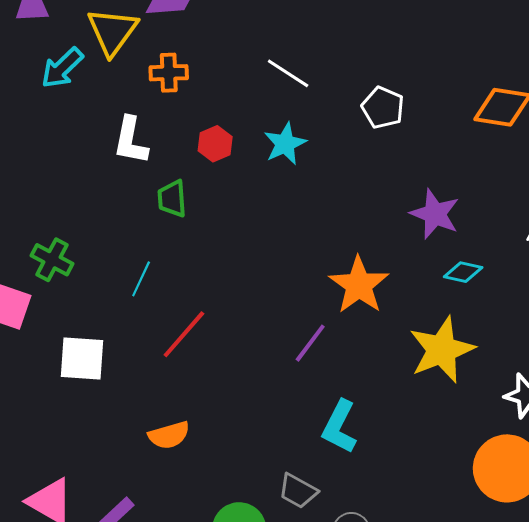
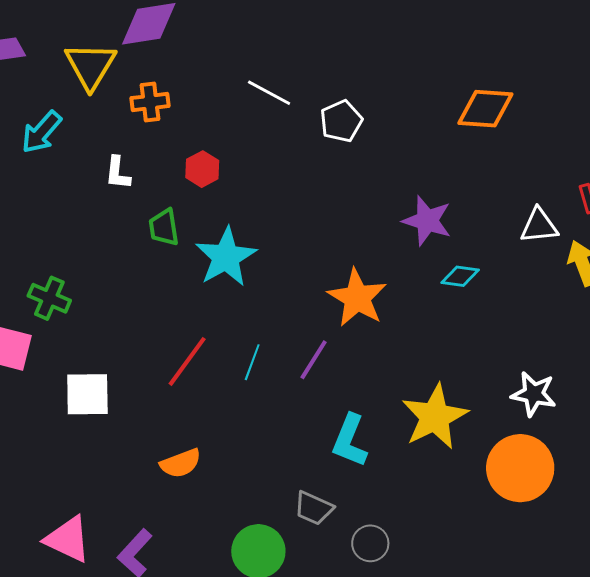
cyan arrow: (62, 68) -> (42, 132), moved
white pentagon: (383, 108) -> (341, 121), moved, turned 30
white L-shape: (131, 141) -> (118, 173), size x0.7
cyan star: (285, 144) -> (226, 257), moved, size x1.4
cyan line: (141, 279) -> (252, 362), moved
yellow star: (442, 350) -> (435, 417), moved

